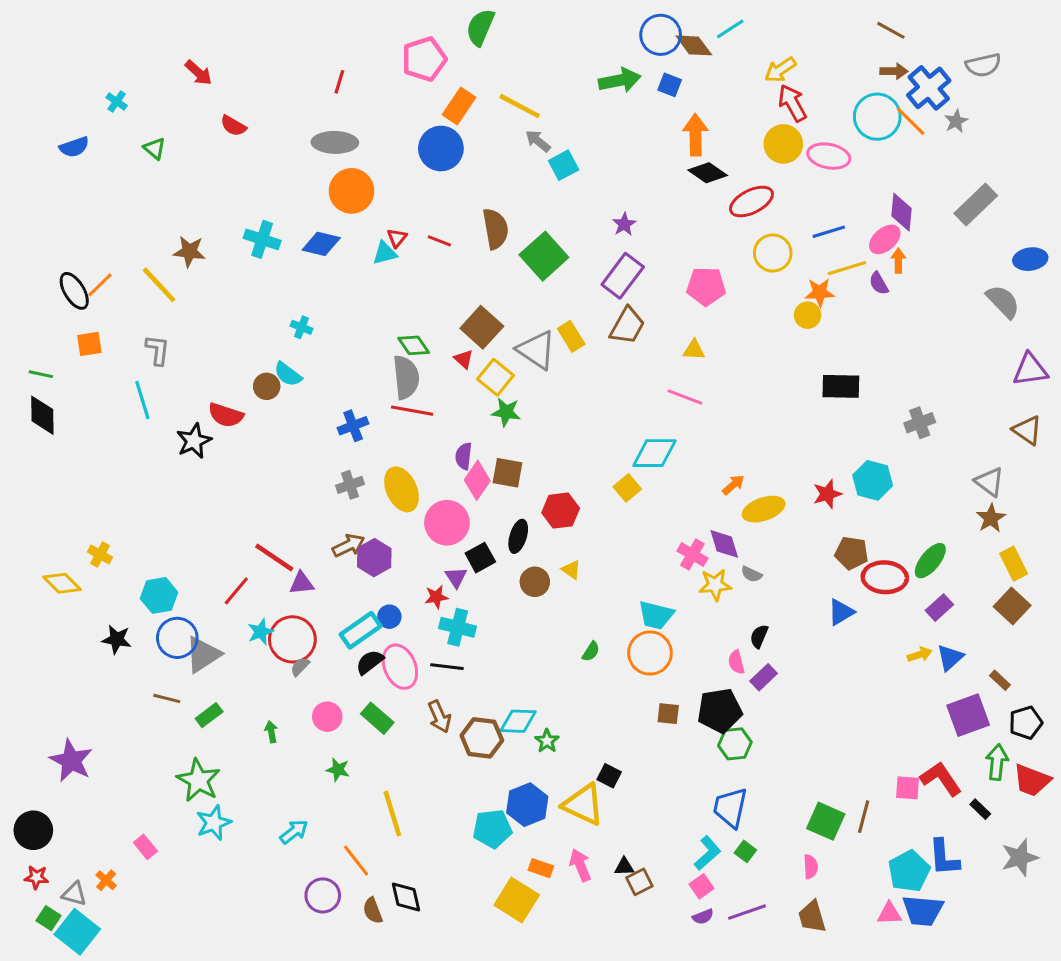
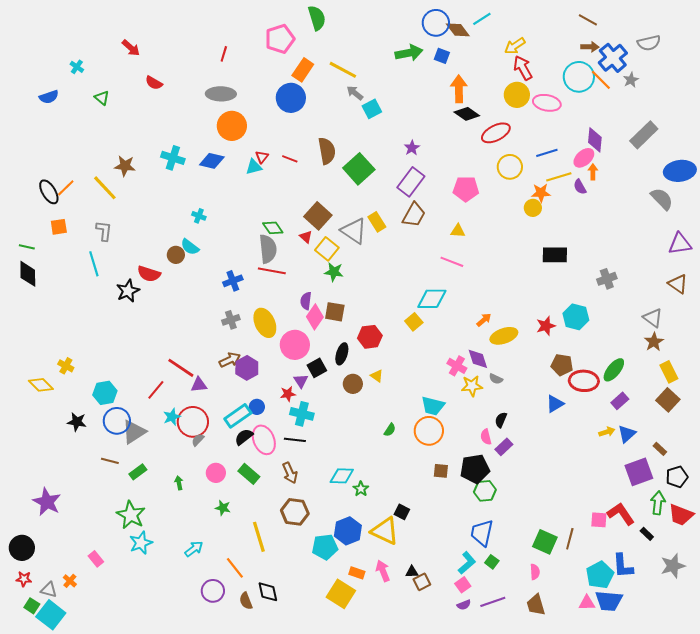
green semicircle: (480, 27) -> (317, 18), turned 140
blue ellipse: (1030, 259) -> (680, 171), size x1.4
brown hexagon: (482, 738) -> (295, 512), moved

